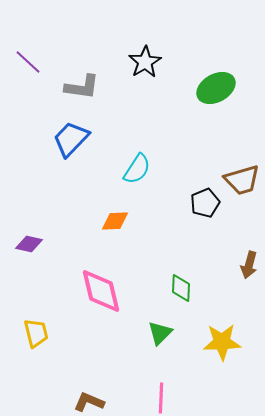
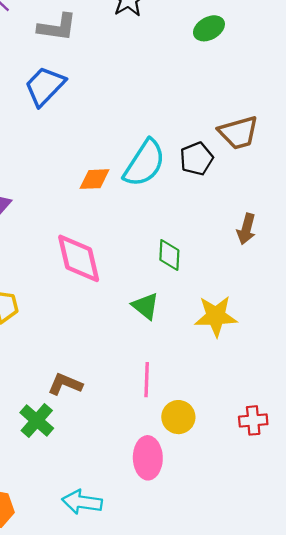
green ellipse: (216, 88) -> (209, 28), size x0.7
cyan semicircle: (137, 169) -> (144, 163), moved, size x1.4
green triangle: (160, 333) -> (146, 306), turned -36

